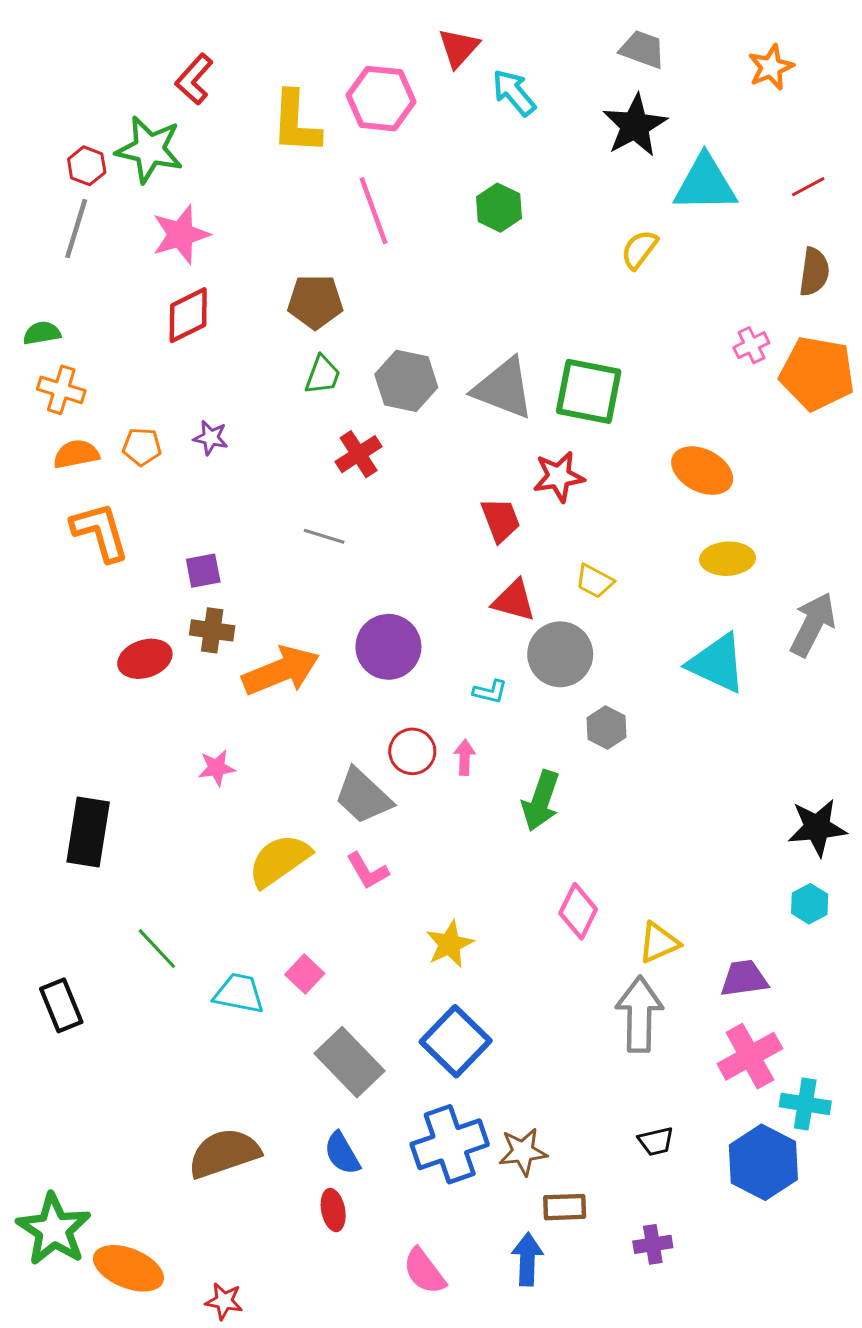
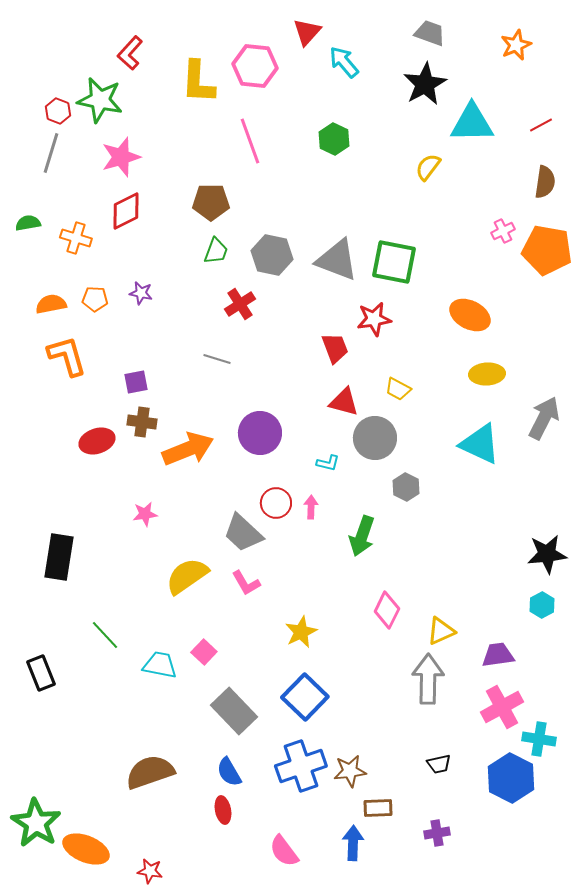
orange cross: (61, 390) -> (76, 238), moved

